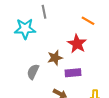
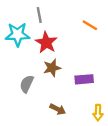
red star: (77, 44) -> (46, 43), moved
purple rectangle: (73, 73) -> (84, 79), moved

